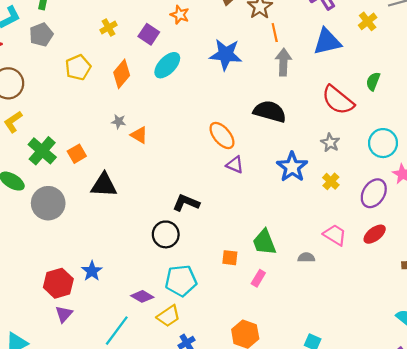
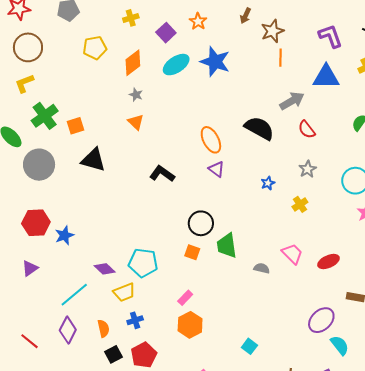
blue star: (226, 54) -> (215, 62), moved
gray arrow: (283, 62) -> (292, 101), moved, turned 45
red semicircle: (338, 100) -> (307, 130), moved, size x0.6
gray star: (119, 122) -> (136, 95), moved
blue star: (292, 167) -> (268, 183), size x0.5
purple ellipse: (374, 193) -> (321, 320), moved
black L-shape: (186, 203) -> (162, 174), moved
black circle: (166, 234) -> (201, 223), moved
pink rectangle: (258, 278) -> (185, 298), moved
red hexagon: (58, 283) -> (36, 223), moved

